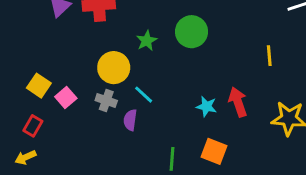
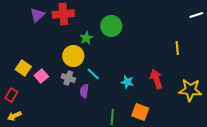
green circle: (192, 32) -> (111, 26), moved
green star: (147, 41) -> (86, 38), moved
cyan star: (206, 106) -> (127, 82), moved
red rectangle: (33, 126) -> (11, 95), moved

